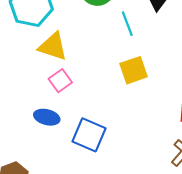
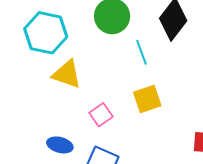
pink square: (60, 81) -> (101, 115), moved

